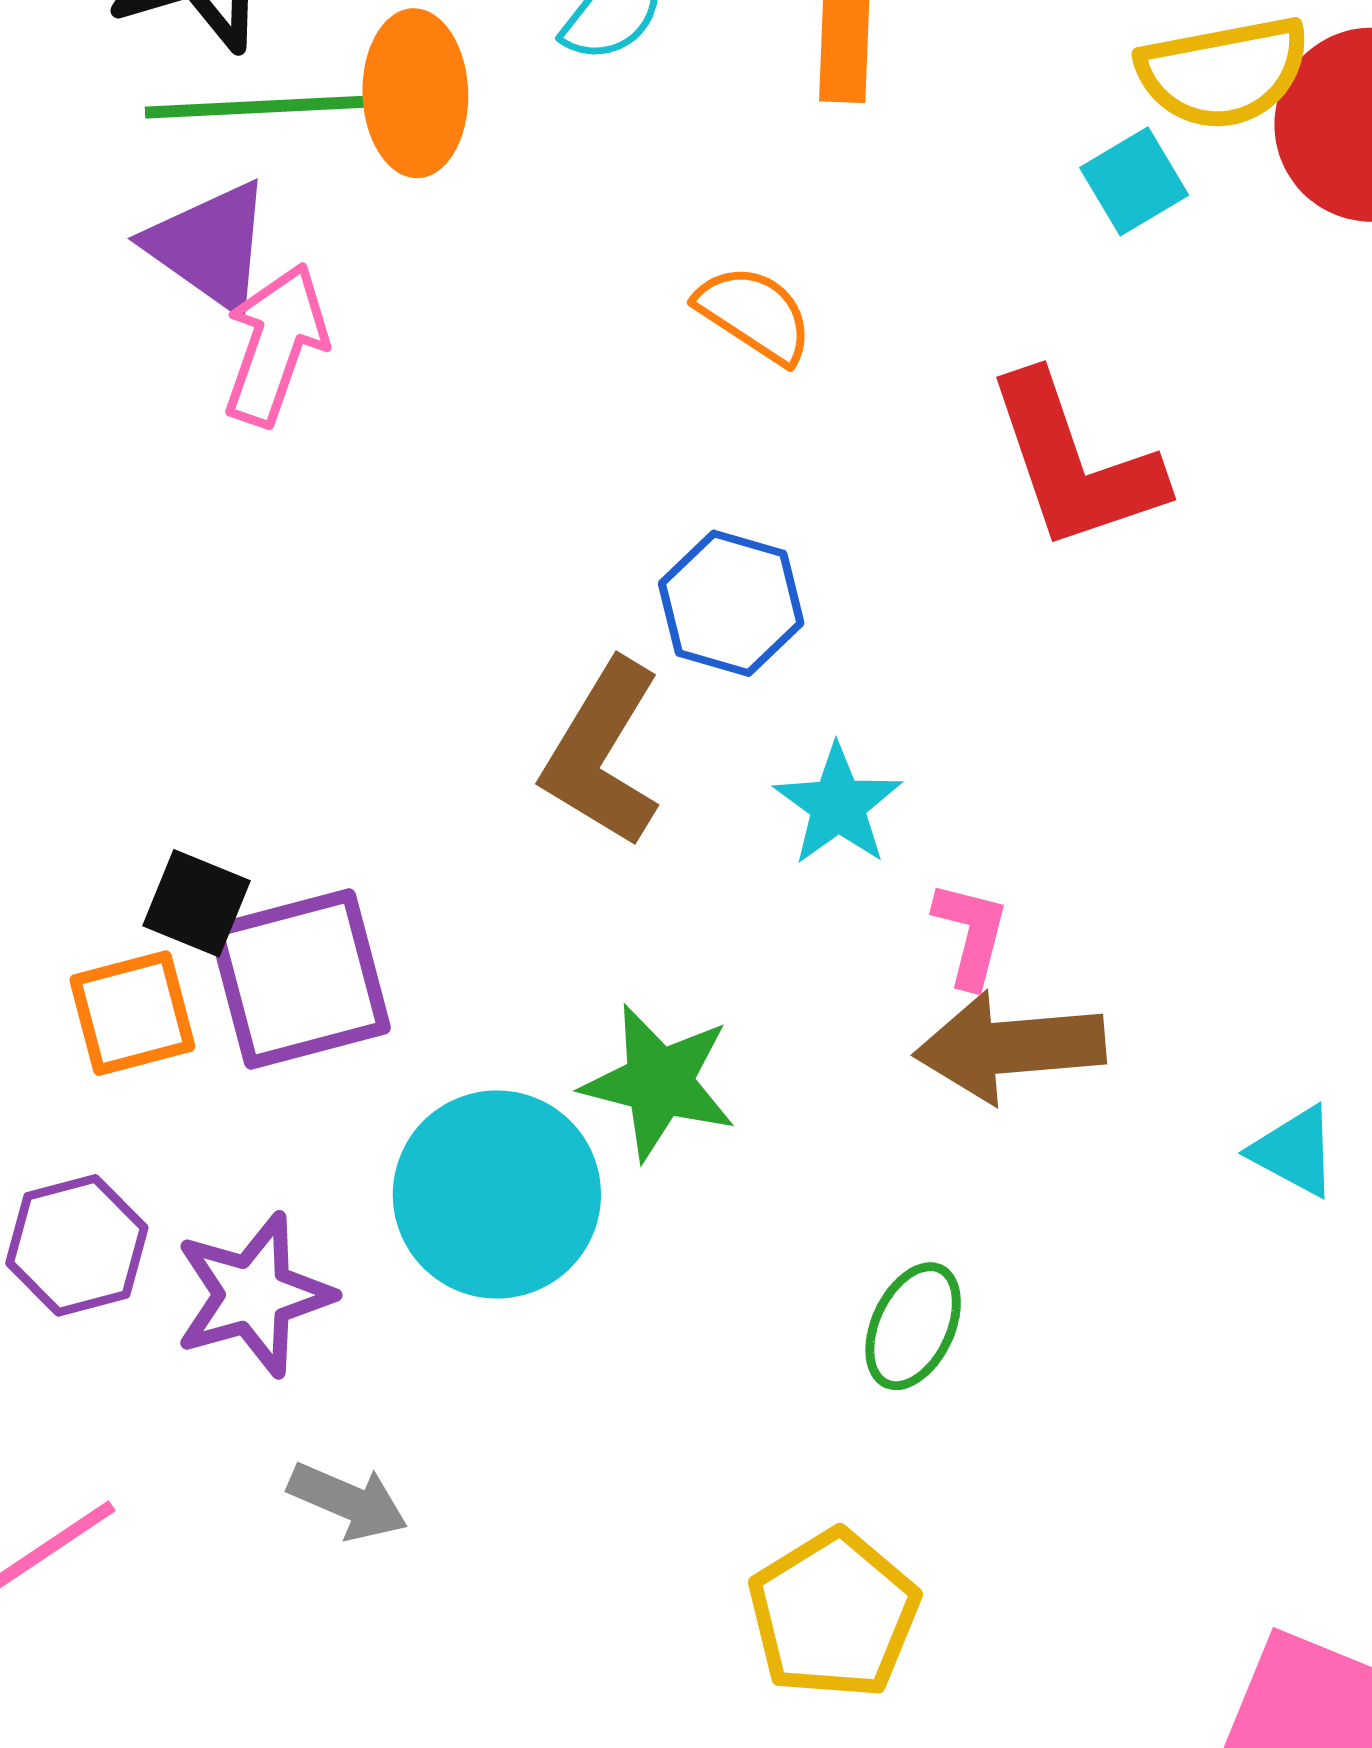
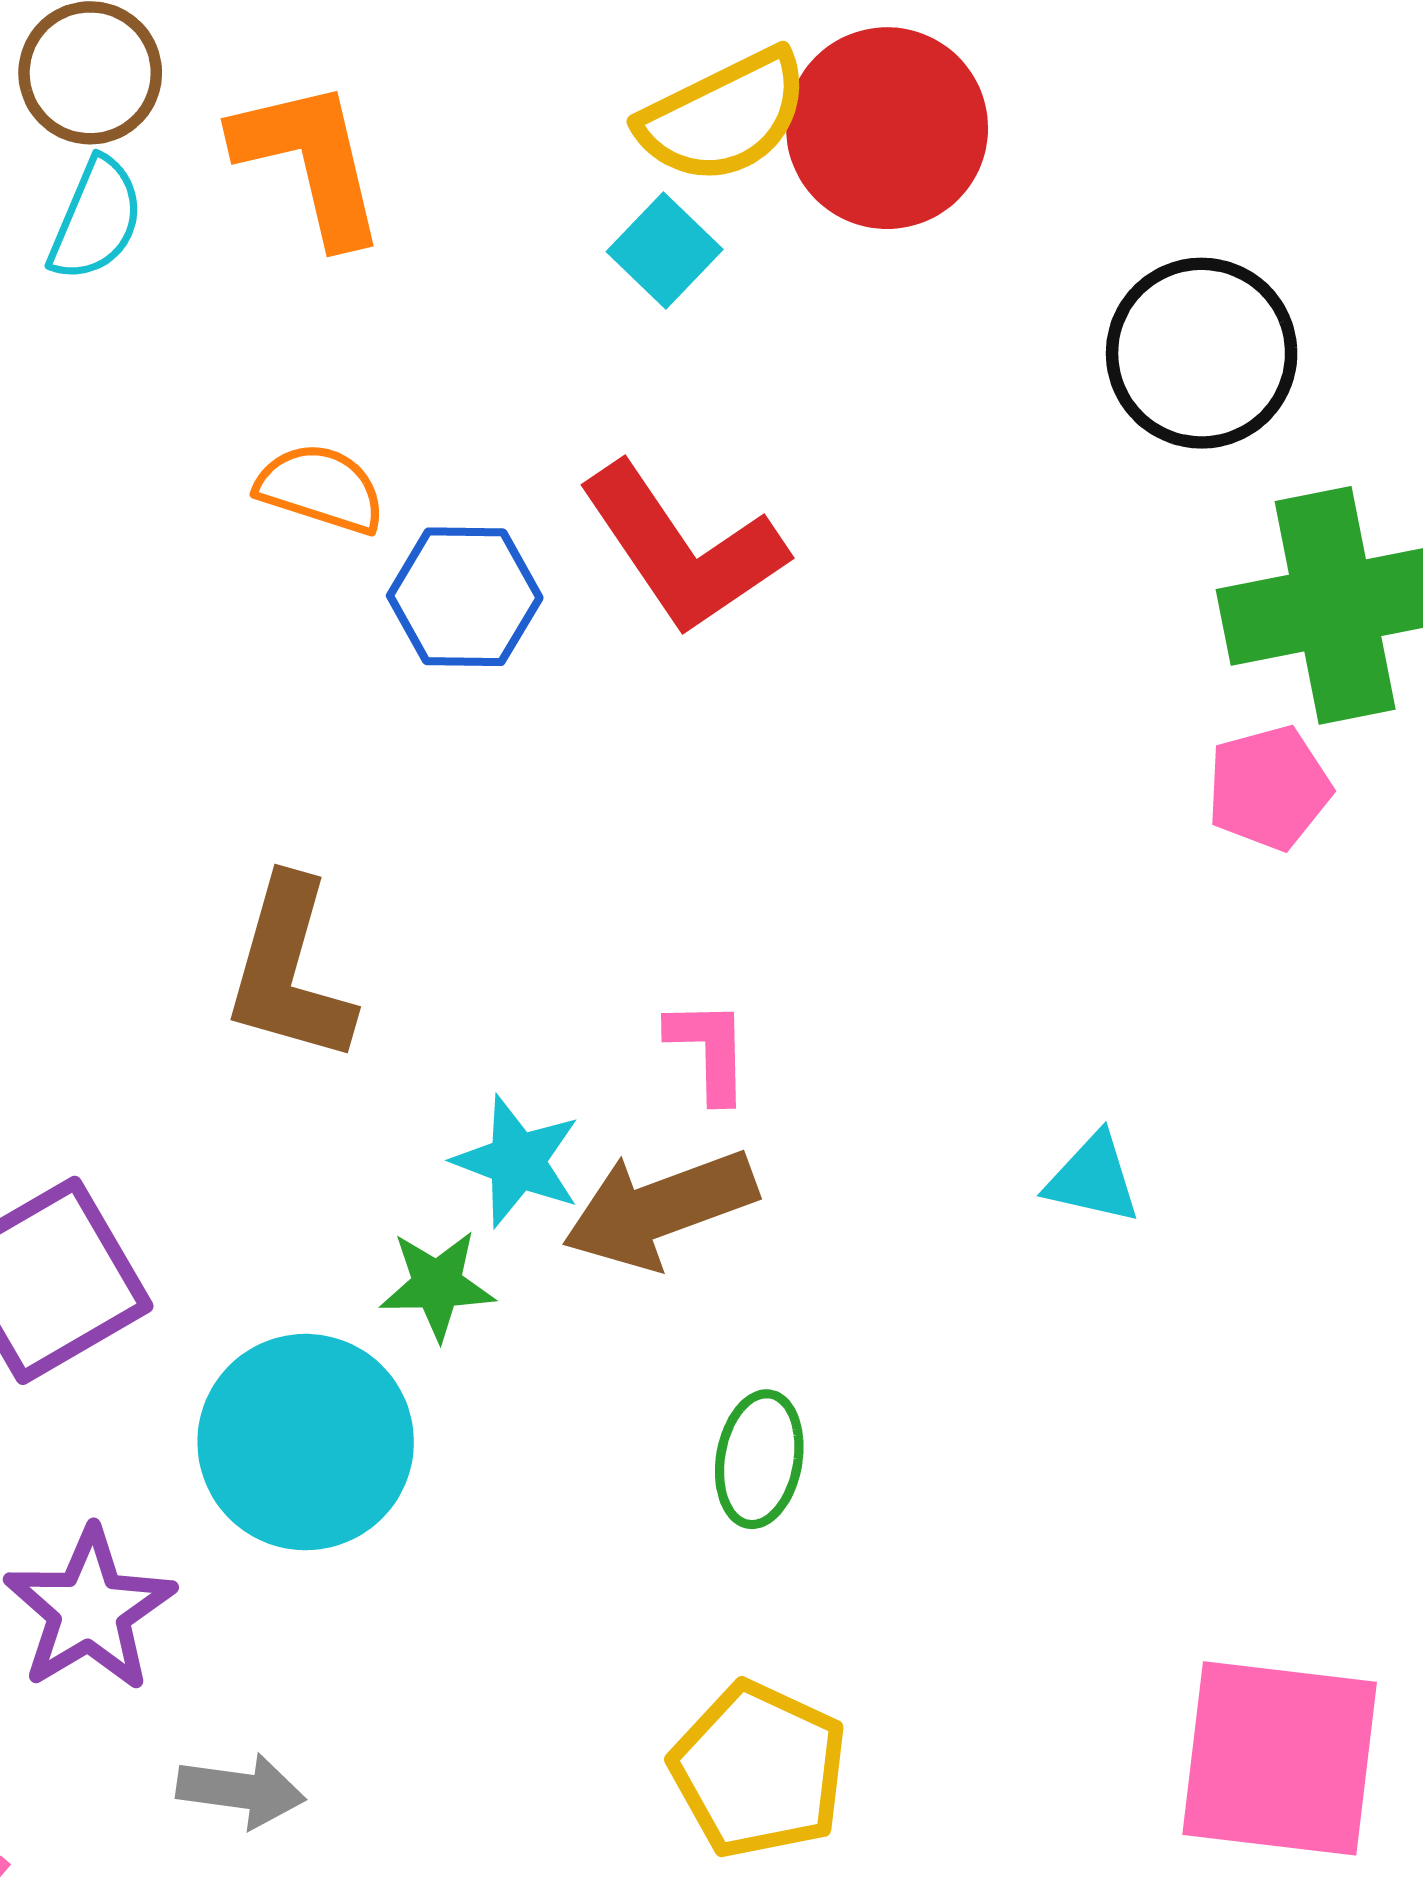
blue hexagon: (731, 603) -> (465, 597), moved
cyan star: (838, 805) -> (517, 1161), moved
brown arrow: (1010, 1047) -> (660, 1209), moved
green star: (659, 1082) -> (437, 1285), size x0.7

